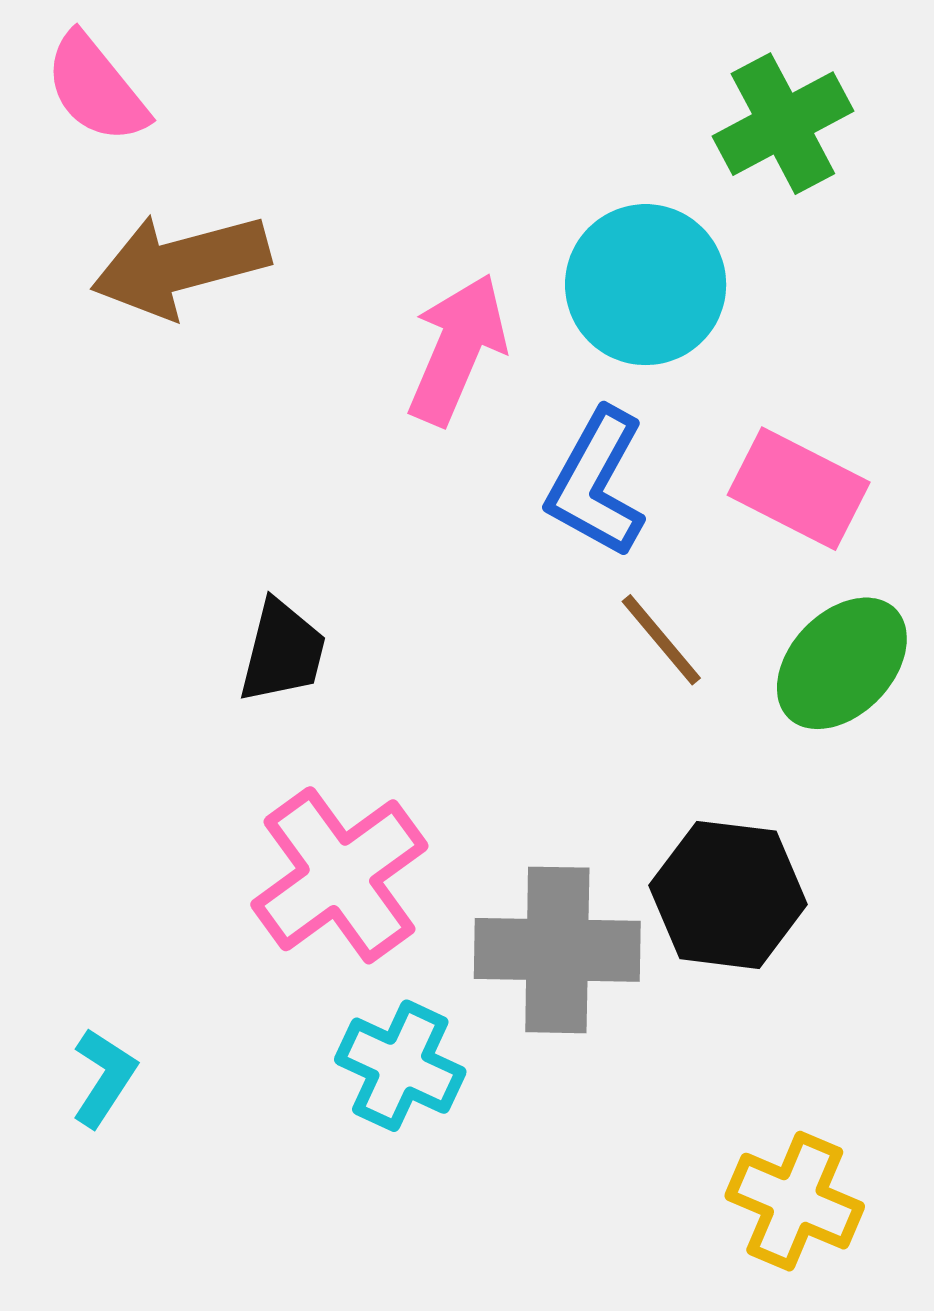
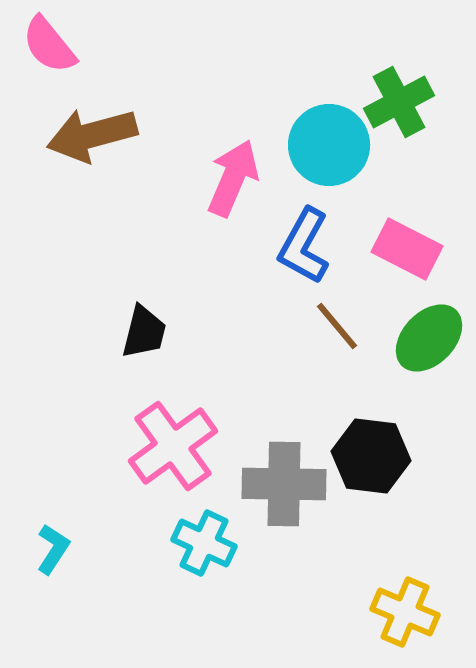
green cross: (783, 124) -> (399, 102), moved

